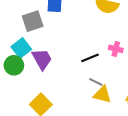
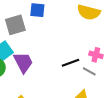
gray line: (96, 82) -> (89, 71), moved

